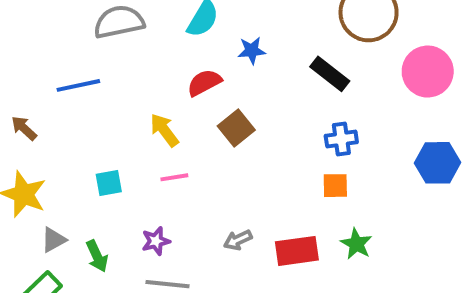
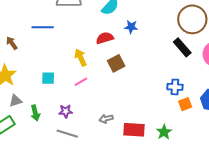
black rectangle: (330, 74) -> (182, 47), moved
blue cross: (341, 139) -> (175, 87), moved
pink line: (174, 177) -> (81, 82), turned -32
orange square: (335, 186) -> (185, 104), moved, turned -32

